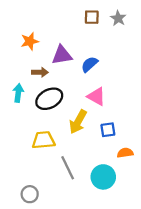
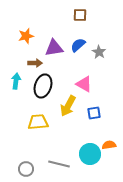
gray star: (118, 18) -> (99, 52), moved
blue semicircle: (89, 64) -> (78, 45), moved
black ellipse: (49, 99) -> (43, 86), turned -45
orange semicircle: (125, 153) -> (109, 145), moved
gray line: (68, 168) -> (59, 164), moved, turned -50

